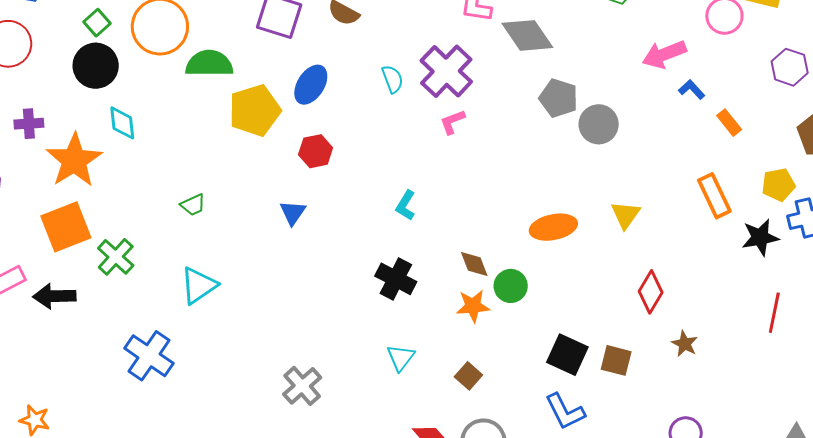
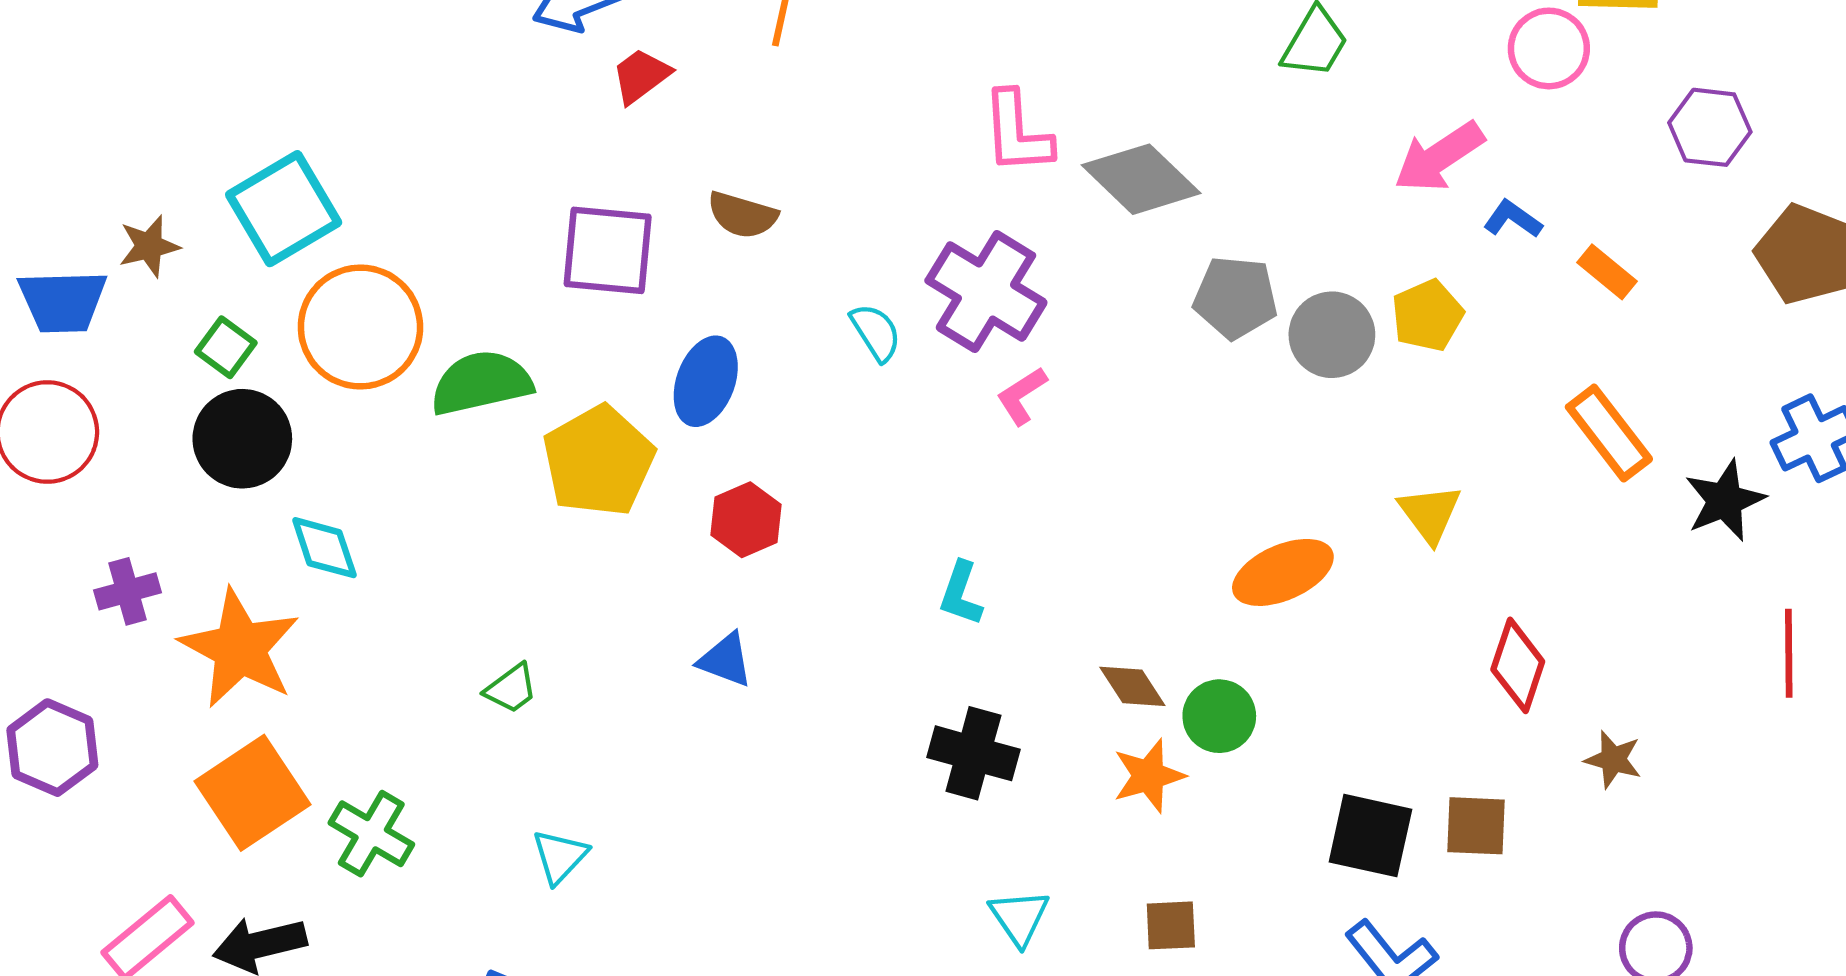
yellow pentagon: (778, 185) -> (1427, 315), moved
blue triangle: (293, 213) -> (725, 660), turned -32
cyan triangle: (199, 285) -> (560, 856), size x0.7
brown square: (468, 376) -> (1171, 925), turned -32

